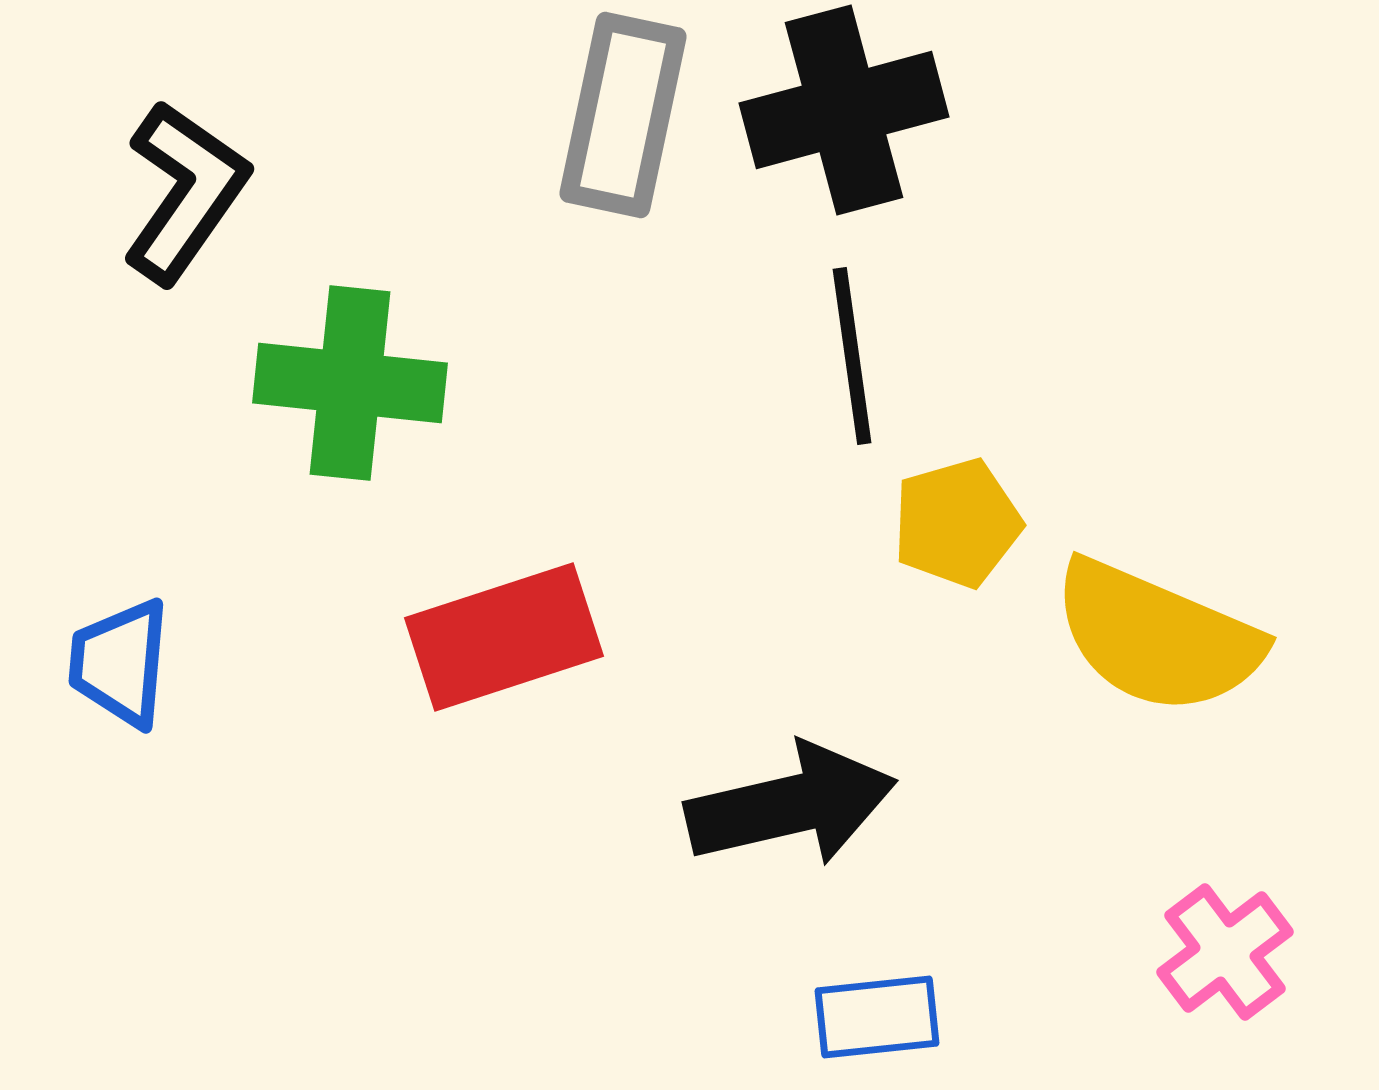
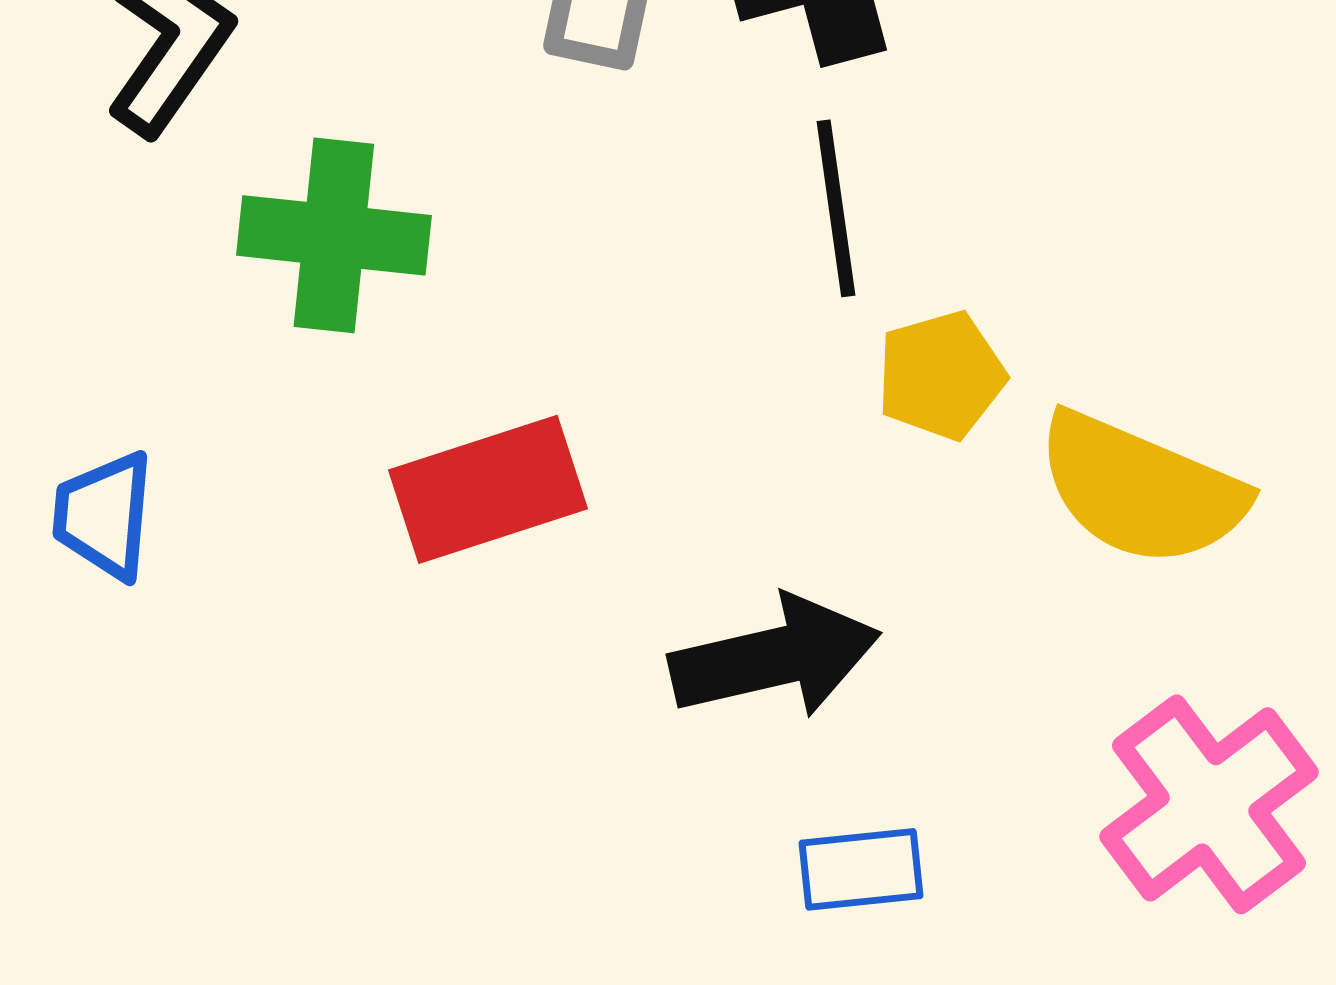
pink cross: (1225, 952) -> (1209, 804), size x1.6

